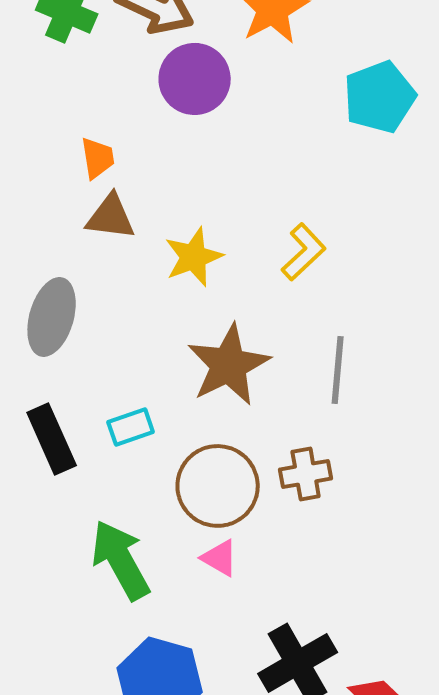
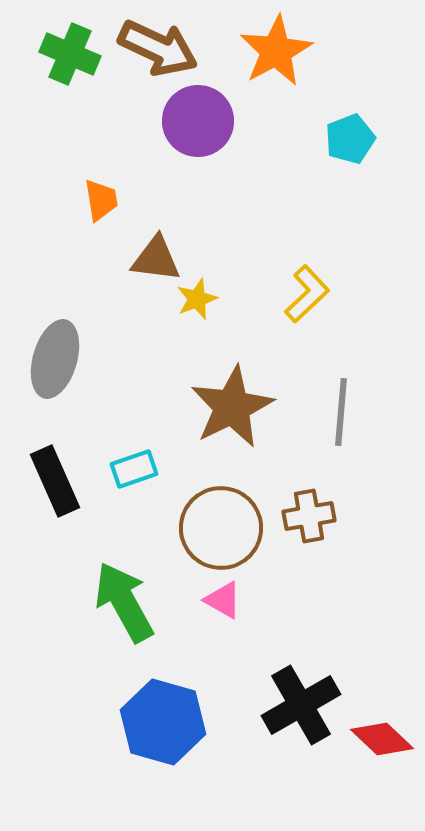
cyan pentagon: (380, 97) -> (350, 139), moved, size x0.7
brown triangle: (111, 217) -> (156, 259), moved
yellow star: (194, 257) -> (197, 299), size x0.7

